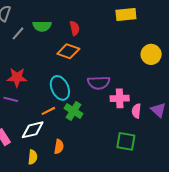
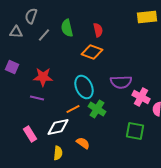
green semicircle: (42, 26) -> (67, 28), turned 78
pink cross: (120, 98) -> (141, 97), turned 30
green square: (126, 141) -> (135, 131), moved
orange semicircle: (59, 147) -> (83, 143), turned -64

